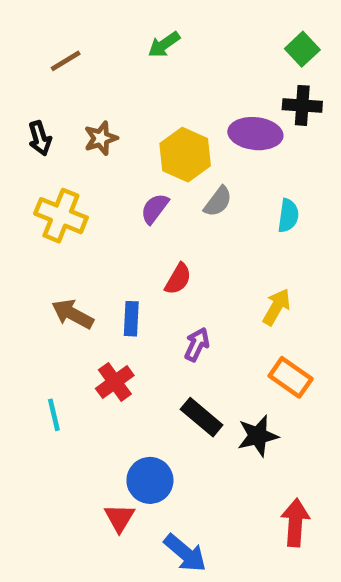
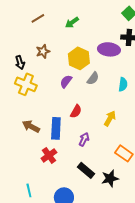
green arrow: (164, 45) -> (72, 22), moved
brown line: (66, 61) -> (38, 18), moved
black arrow: (40, 138) -> (20, 62), moved
yellow arrow: (277, 307) -> (110, 118), moved
blue rectangle: (131, 319) -> (56, 128), size x1.5
cyan line: (54, 415) -> (29, 190), moved

